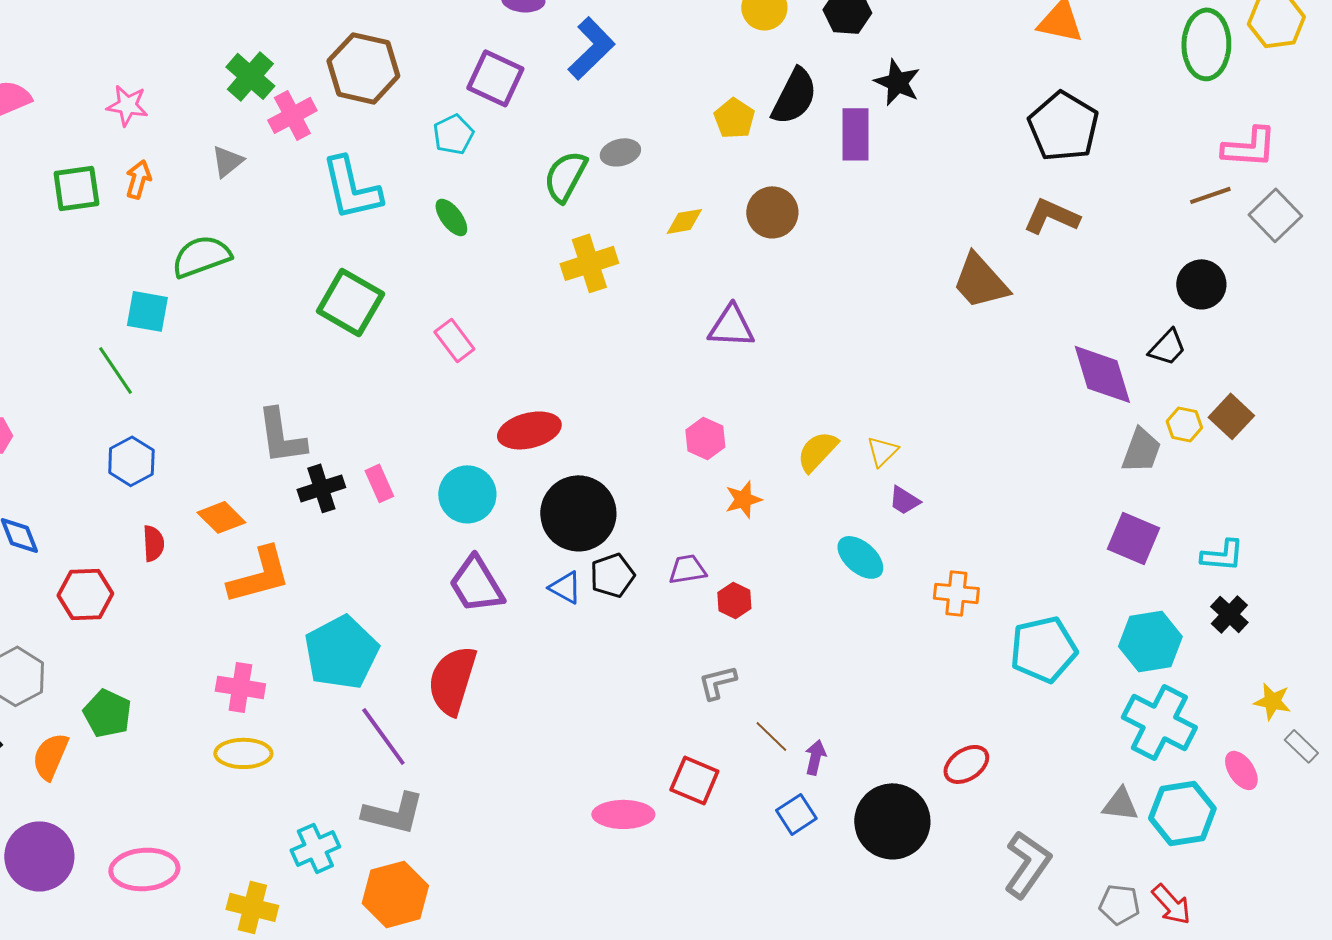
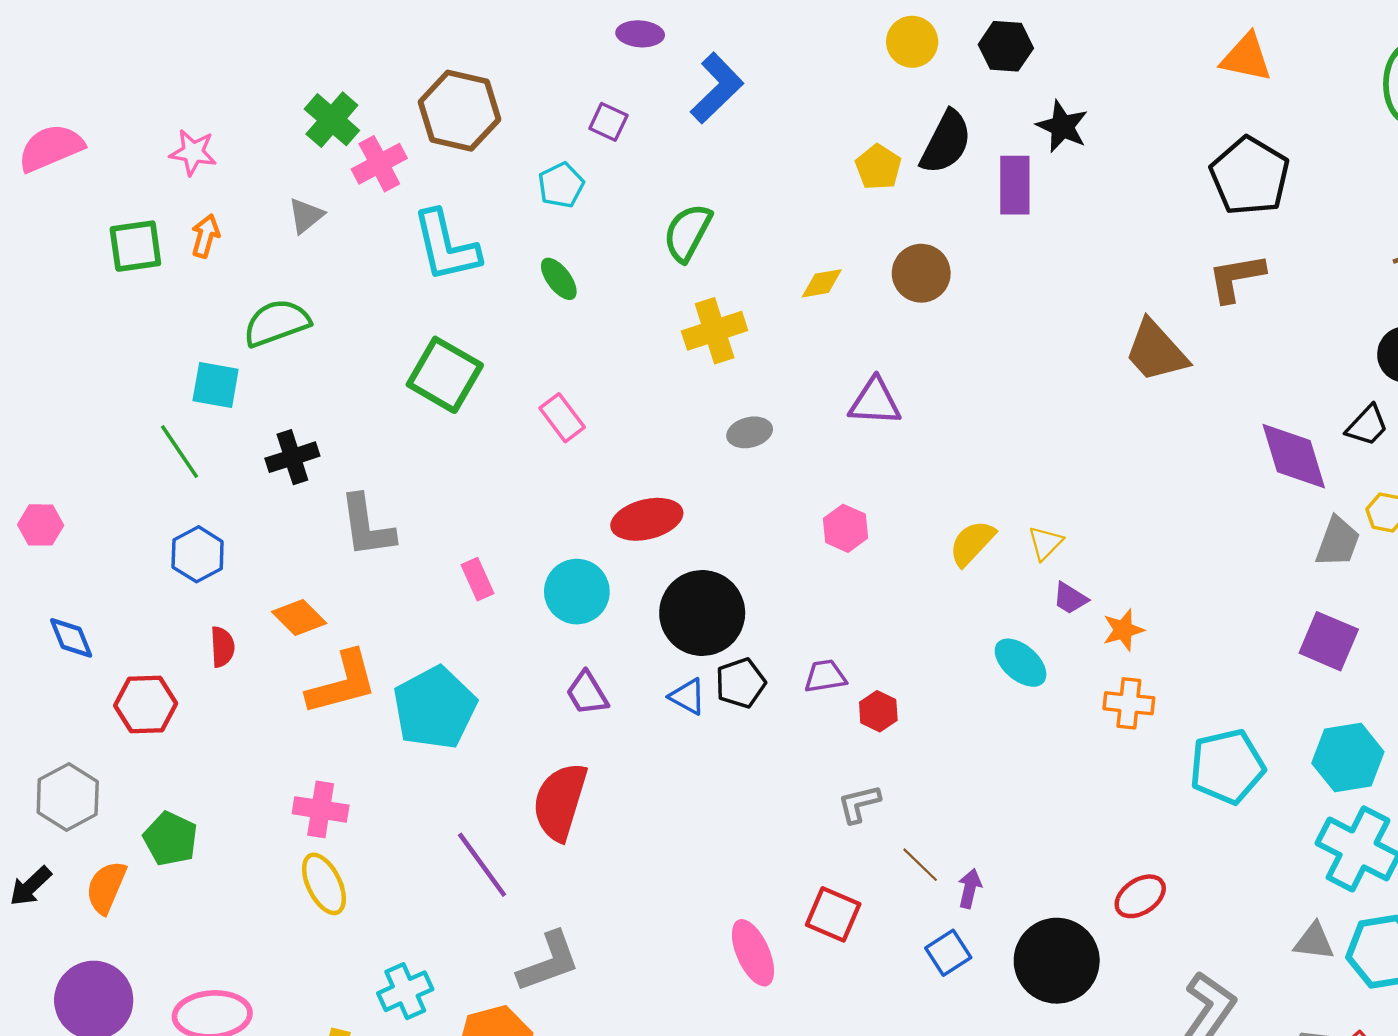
purple square: (495, 78) -> (608, 122), size x0.6
gray ellipse: (620, 152) -> (750, 432), moved
brown L-shape: (1051, 216) -> (1236, 278), turned -34
black cross: (321, 488) -> (292, 457), moved
orange star: (743, 499) -> (1123, 630), moved
purple trapezoid: (476, 584) -> (587, 693), size x0.7
cyan pentagon: (341, 652) -> (435, 708), moved
yellow ellipse: (243, 753) -> (324, 884), turned 64
gray L-shape: (393, 813) -> (549, 962), moved, turned -34
pink ellipse: (623, 814) -> (753, 953), turned 66

